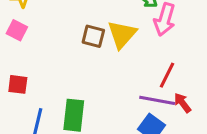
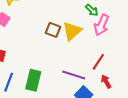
purple line: (157, 100) -> (74, 75), moved

